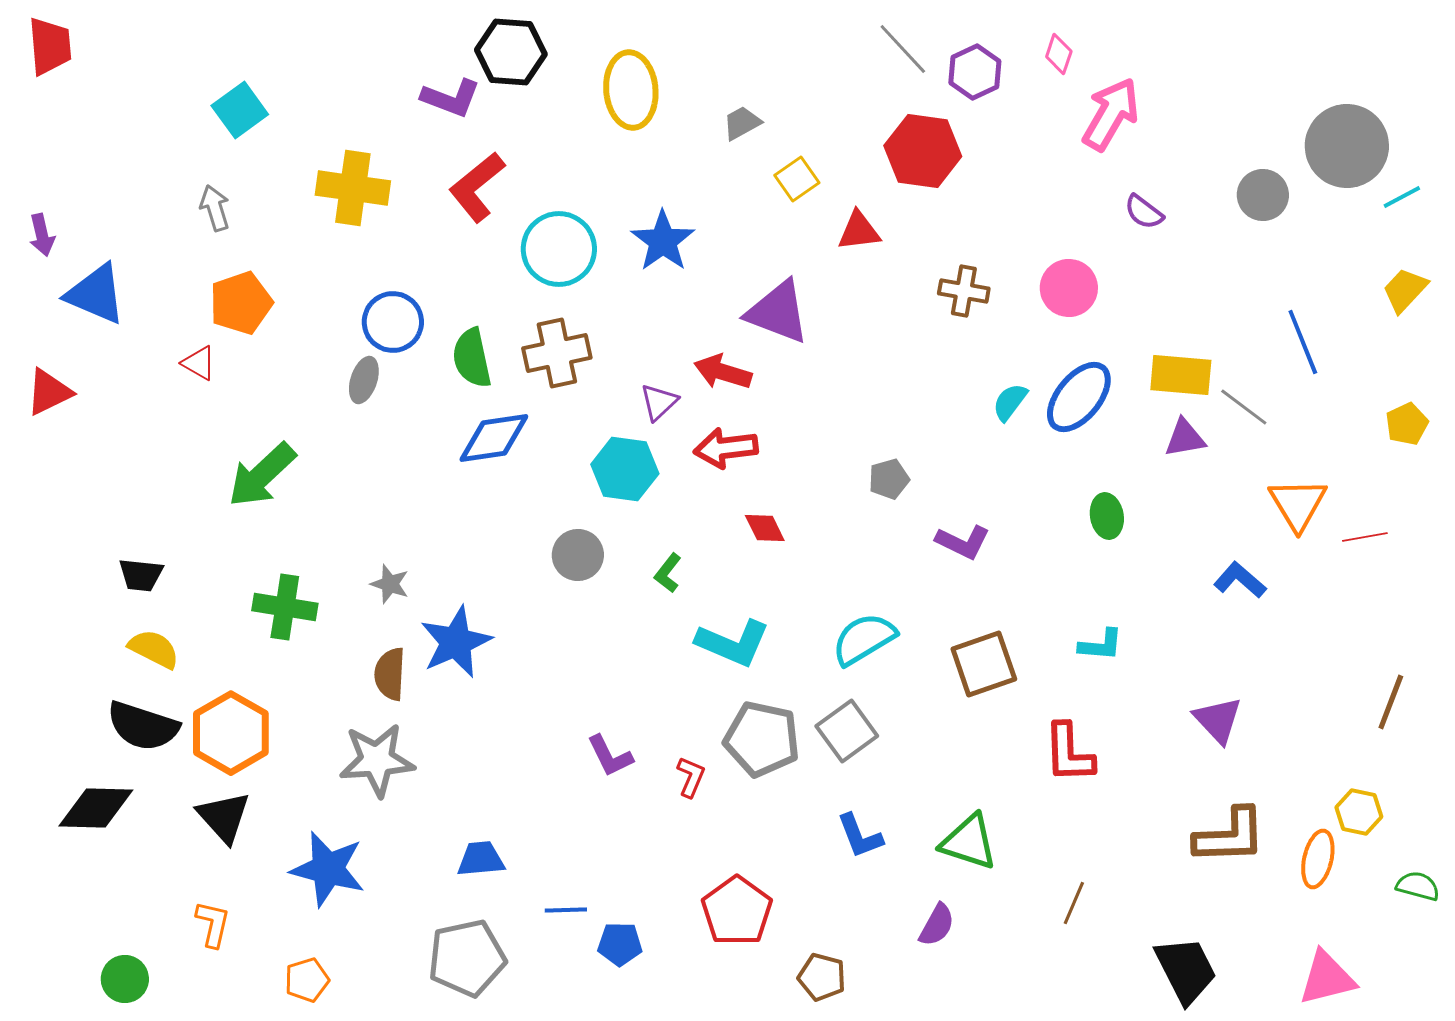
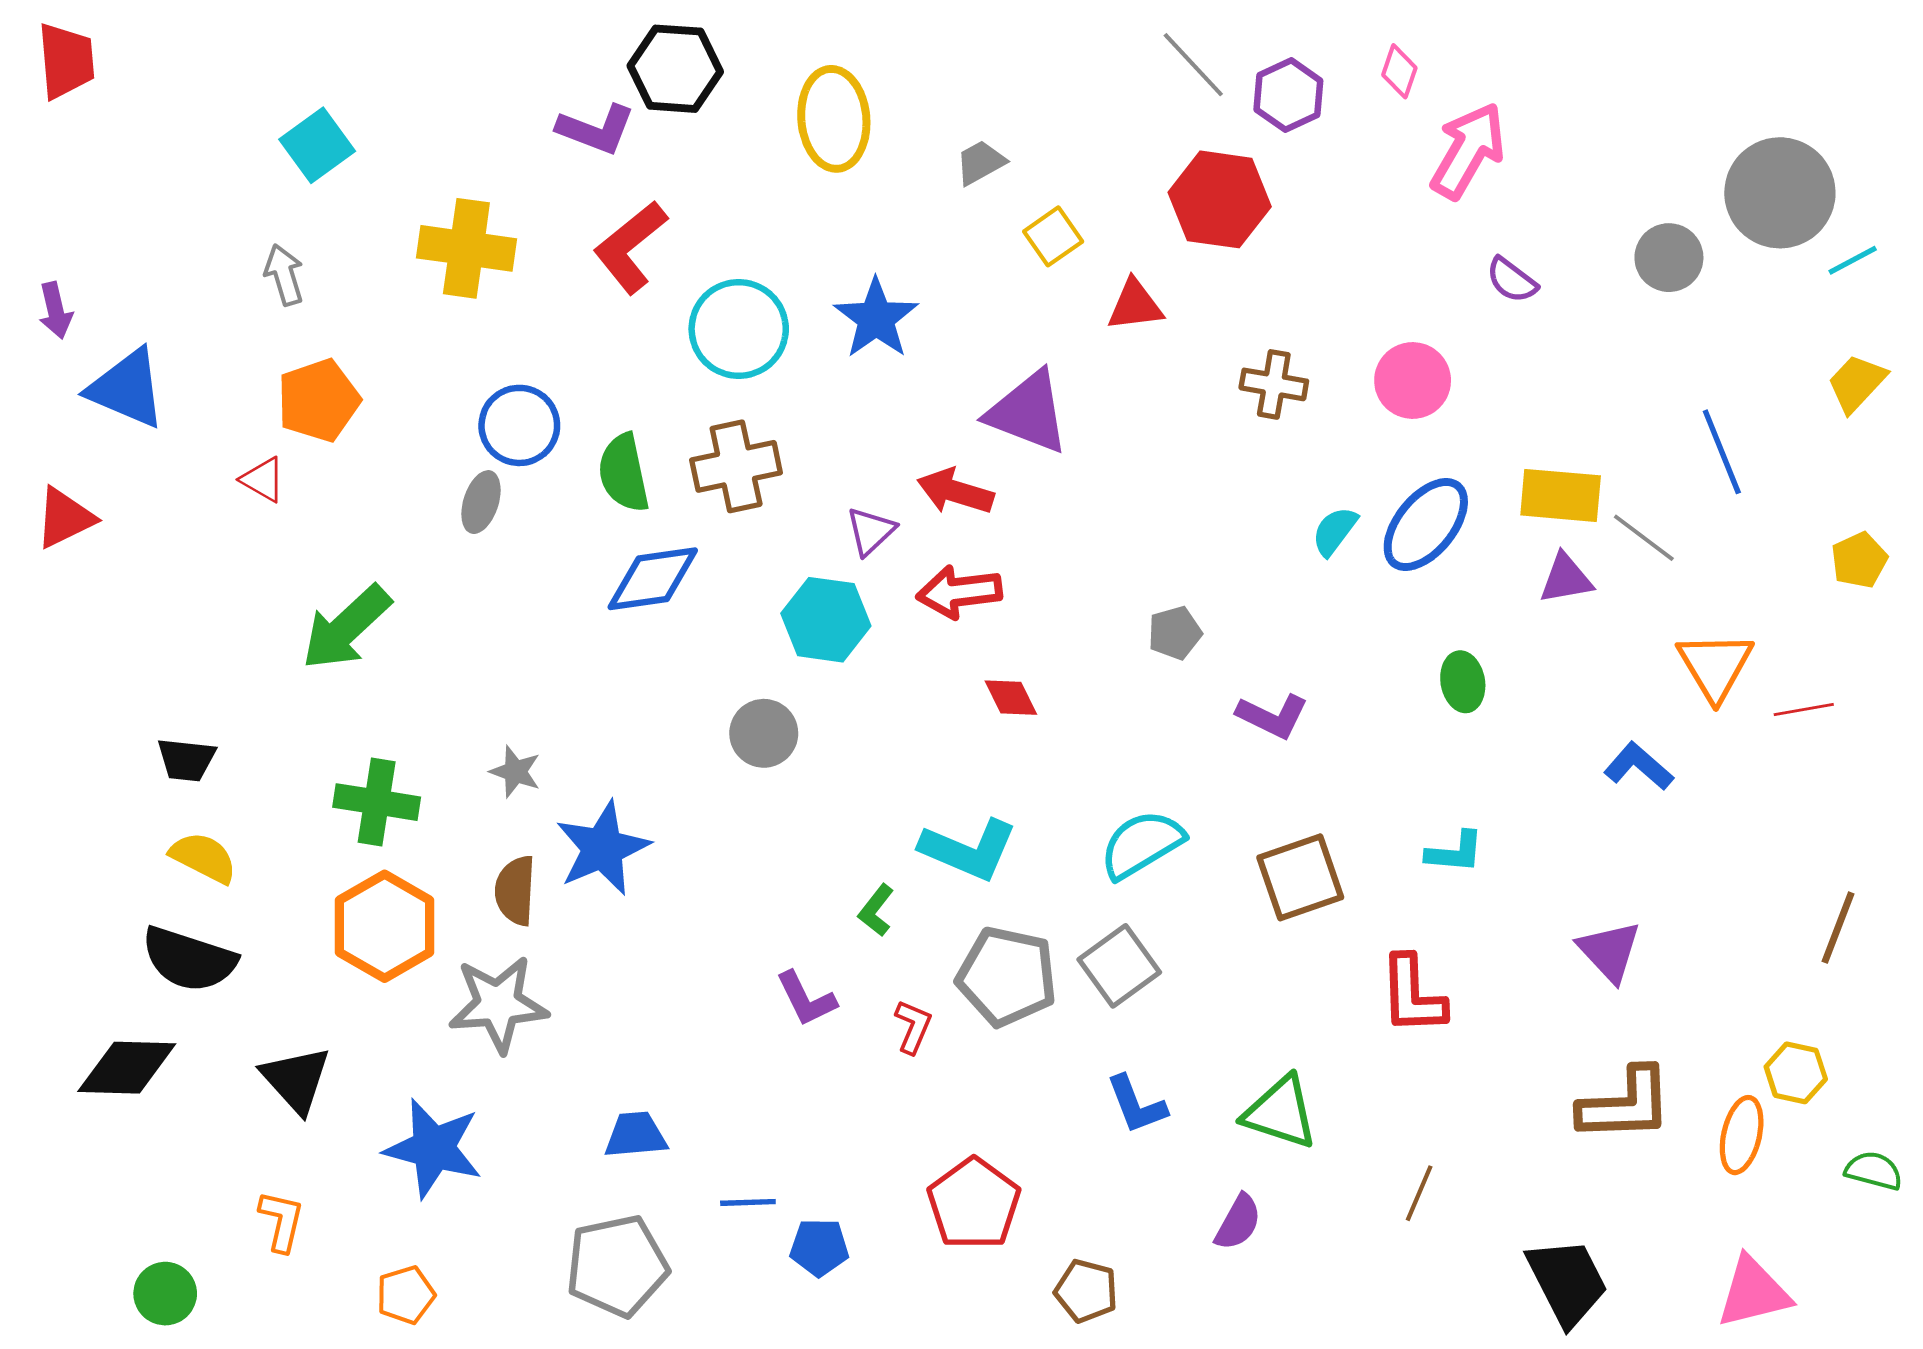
green L-shape: (668, 573) -> (876, 910), moved
orange hexagon: (231, 733) -> (385, 926), moved

